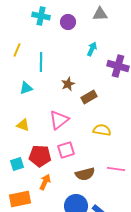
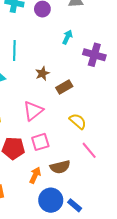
yellow semicircle: (102, 130) -> (78, 121), turned 30
pink line: (116, 169) -> (89, 150), moved, turned 42
orange arrow: (45, 182) -> (35, 175), moved

